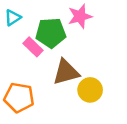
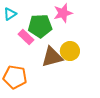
yellow circle: (90, 90) -> (70, 51), moved

